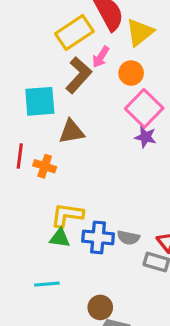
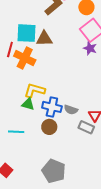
cyan square: (40, 101) -> (27, 33), moved
orange cross: (45, 166) -> (25, 58), size x1.5
brown circle: (100, 307) -> (49, 127), moved

